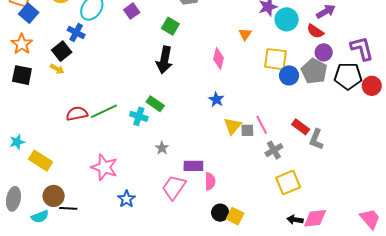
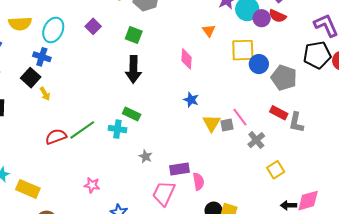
purple circle: (324, 52) -> (262, 18), moved
yellow arrow: (57, 69) -> (45, 94), moved, turned 40
gray pentagon: (314, 71) -> (284, 78), moved
pink star: (104, 167) -> (92, 185), size x0.6
yellow square: (288, 182) -> (276, 170), size x0.7

